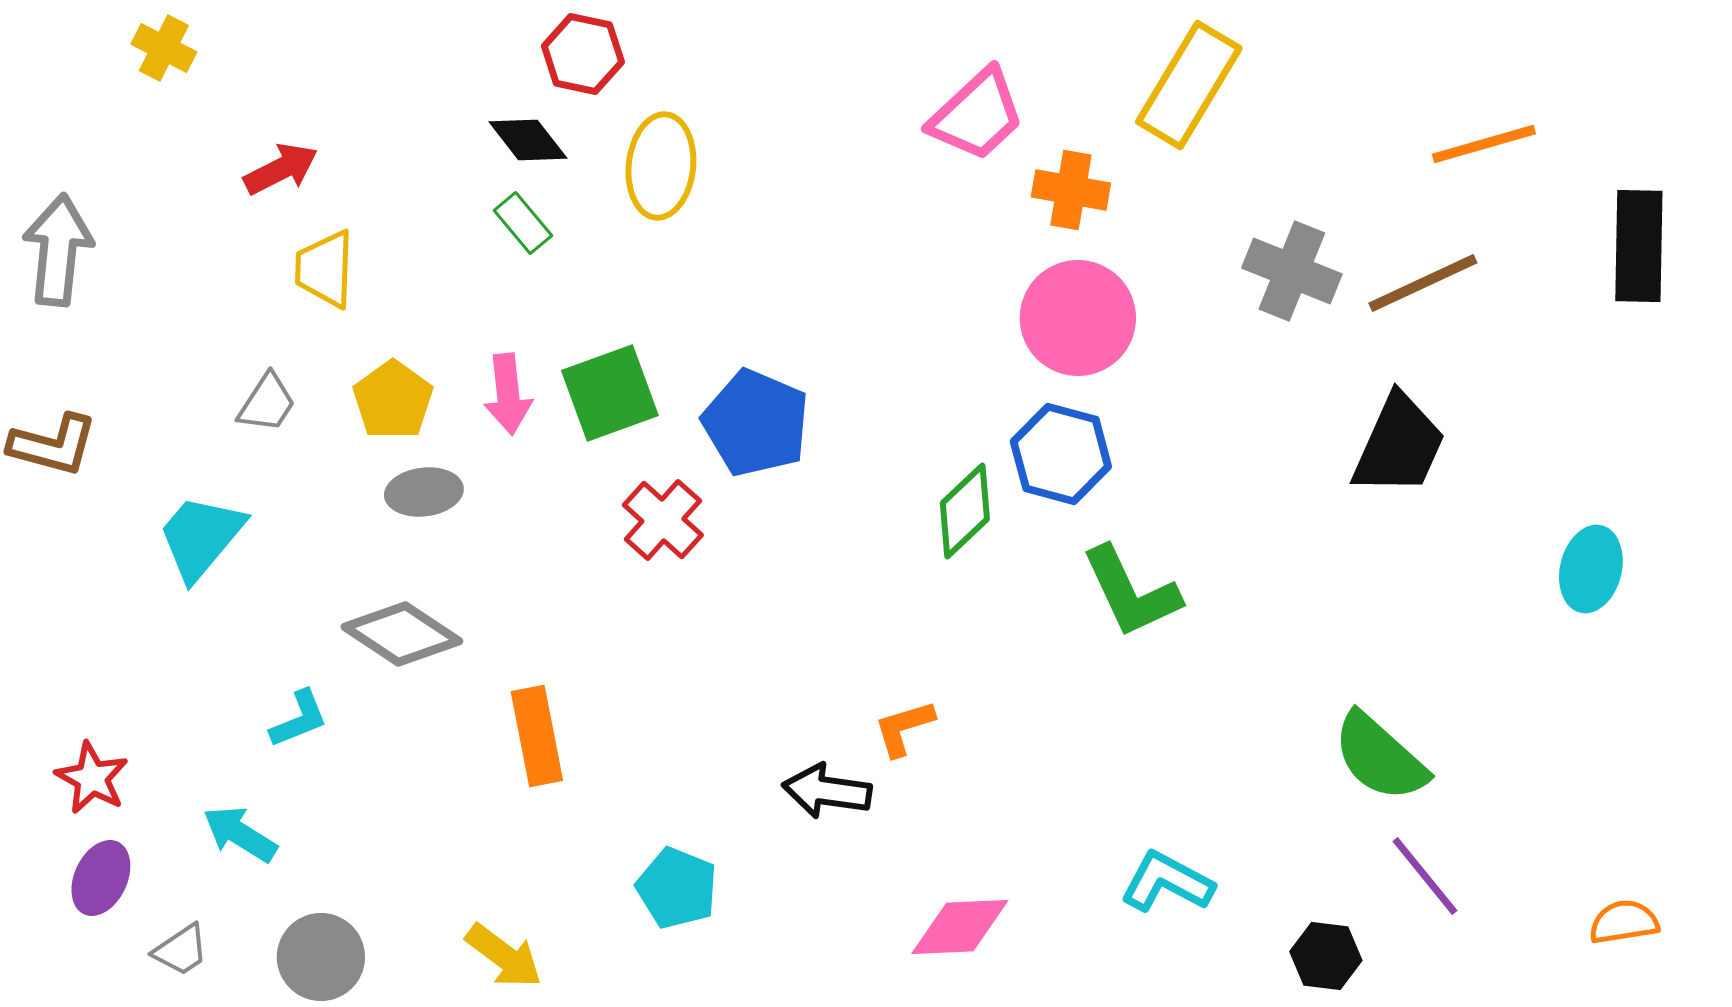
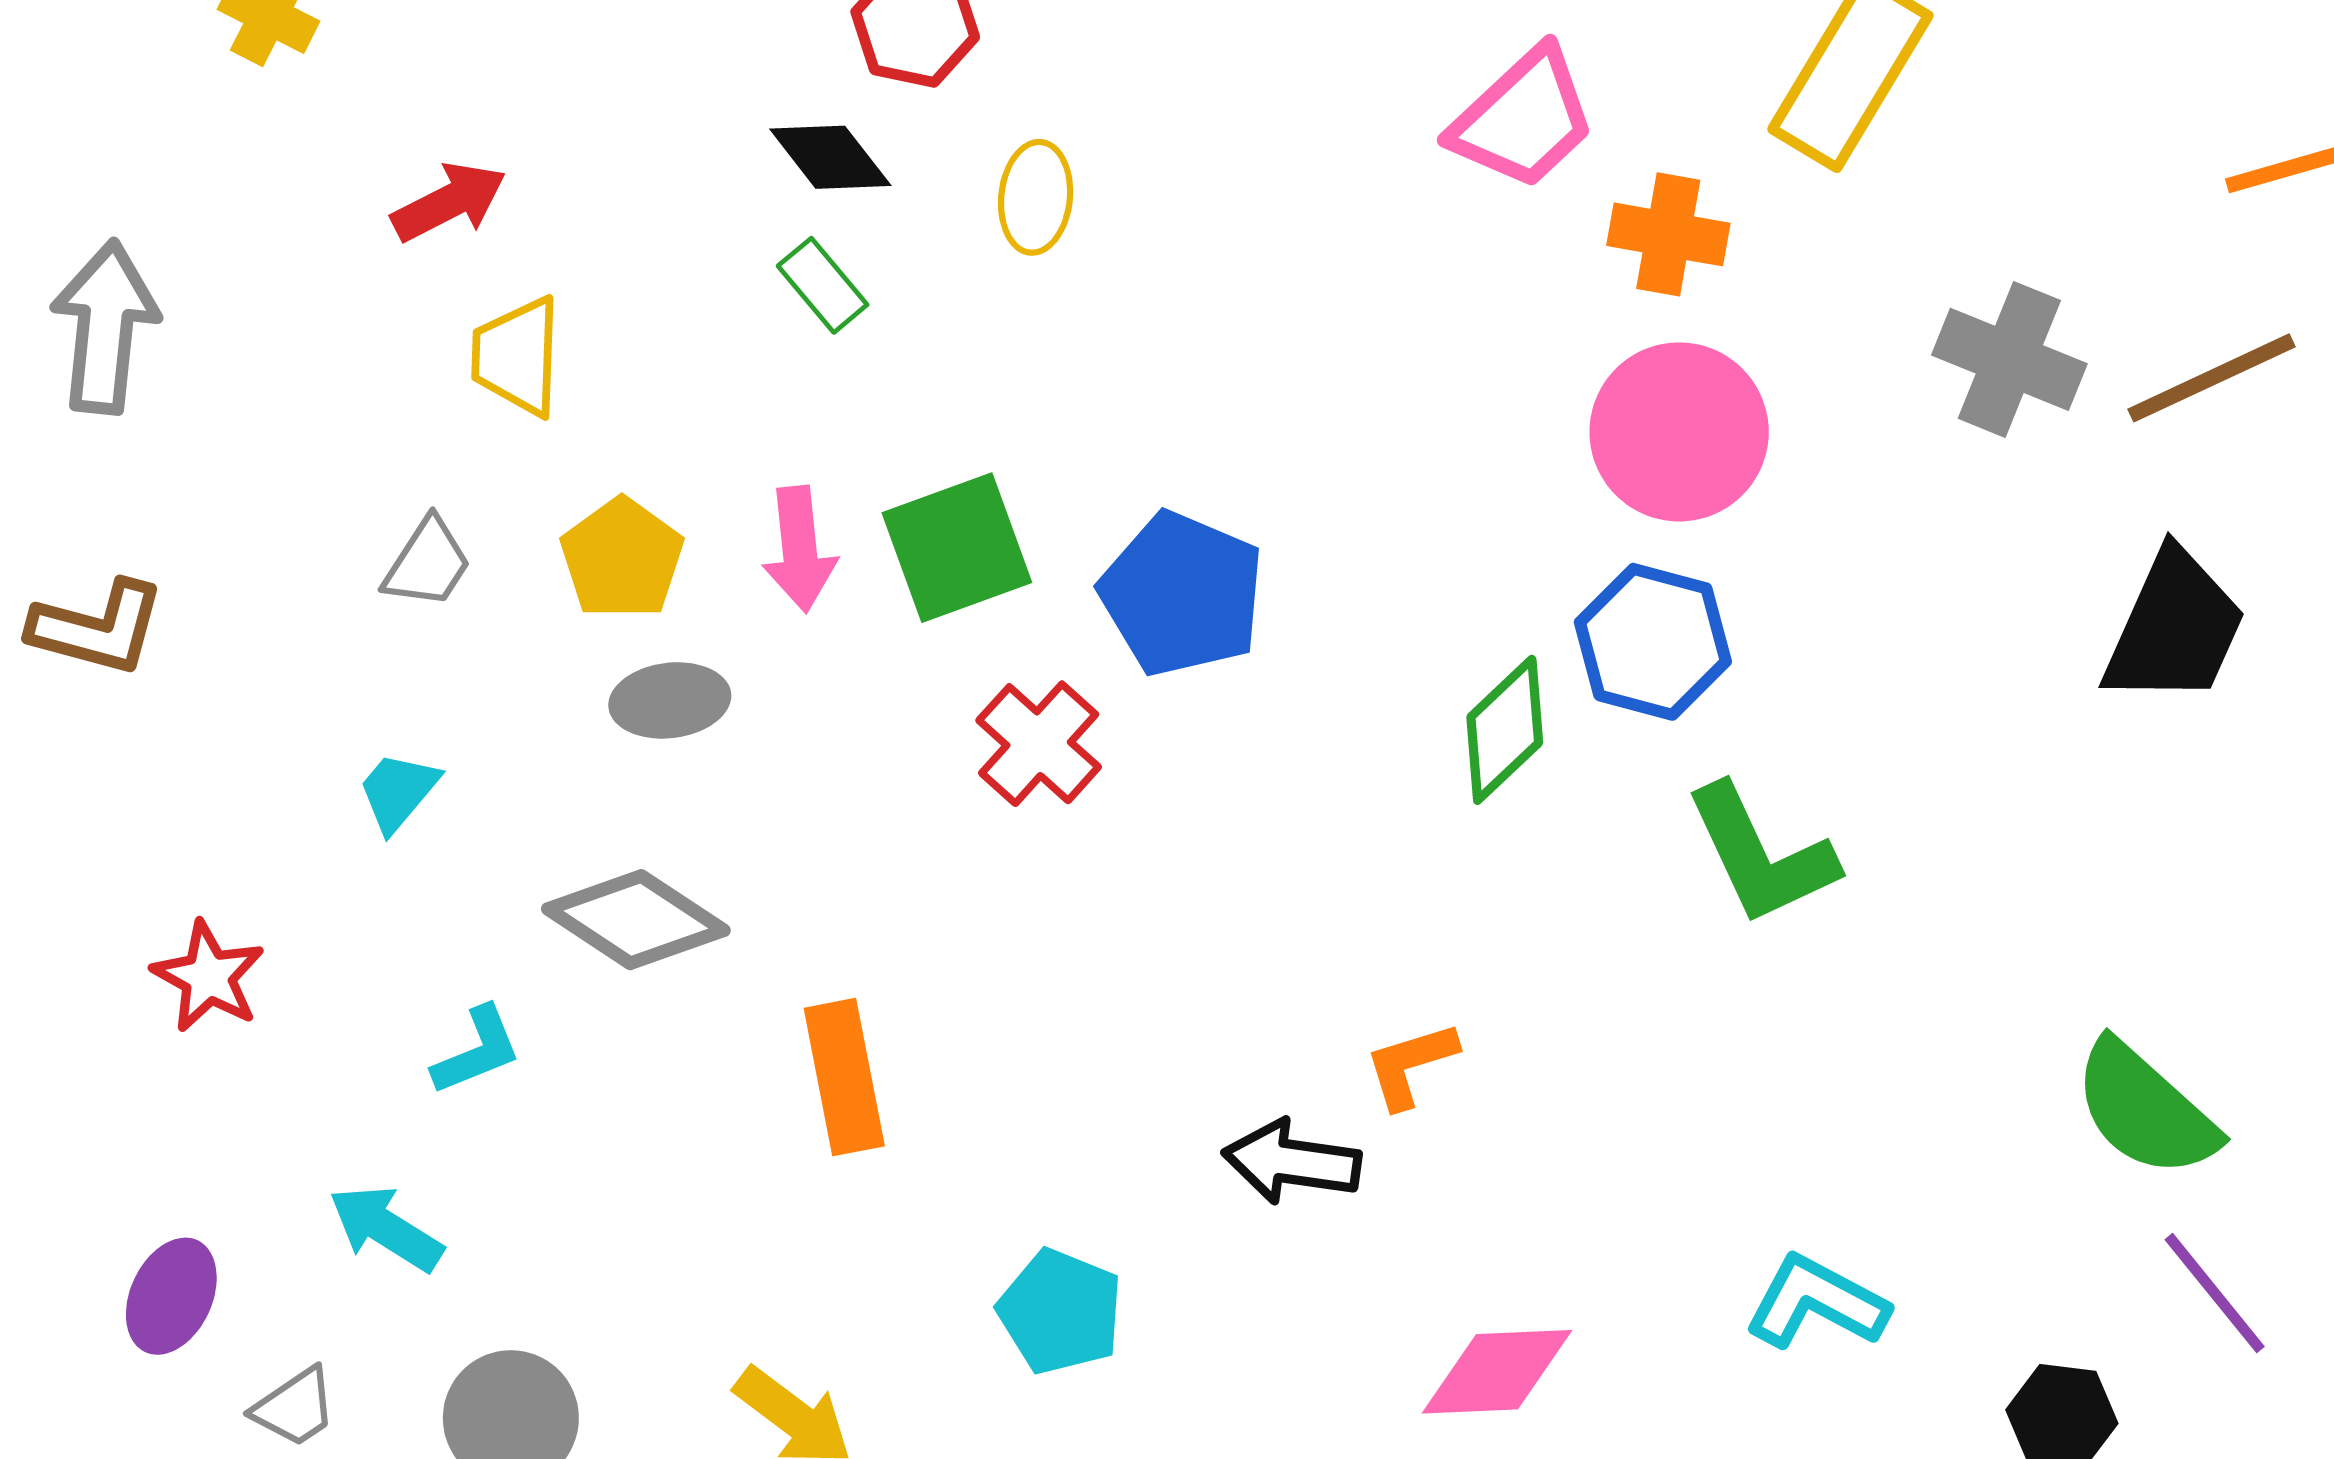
yellow ellipse: (661, 166) -> (1036, 197), size x0.7
cyan trapezoid: (201, 537) -> (398, 792), moved, size x0.6
red star: (92, 778) -> (208, 977), moved

